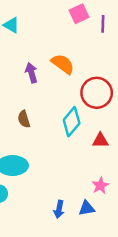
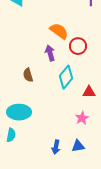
purple arrow: (31, 73) -> (50, 53), moved
red circle: (97, 93) -> (78, 46), moved, size x0.7
pink star: (100, 186) -> (82, 118), moved

